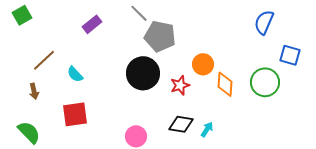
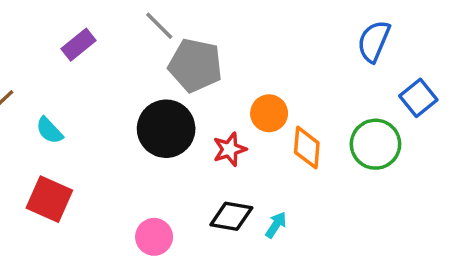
blue square: (290, 55) -> (418, 98), turned 35
red square: (75, 114) -> (49, 199), turned 32

